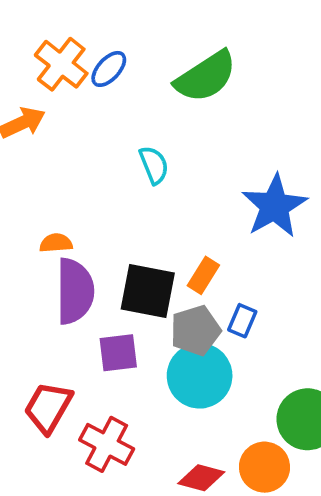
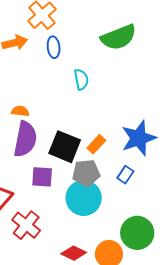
blue ellipse: (109, 69) -> (54, 47), moved, turned -60
blue star: (274, 206) -> (139, 138), moved
blue rectangle: (242, 321) -> (125, 175), moved

